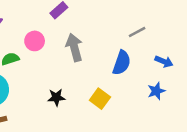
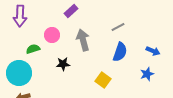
gray line: (137, 32) -> (118, 27), moved
black star: (56, 97) -> (63, 64), moved

